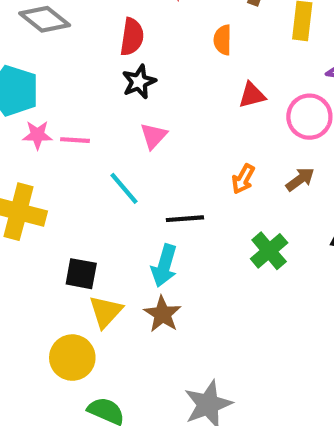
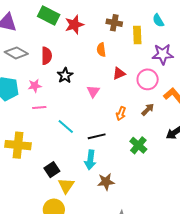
red semicircle: (132, 37) -> (47, 56), moved
pink star: (37, 135) -> (35, 86), moved
pink triangle: (154, 136) -> (93, 91), moved
black square: (81, 274) -> (52, 170), turned -35
brown star: (162, 314) -> (106, 182), moved, turned -30

